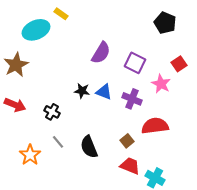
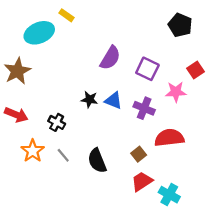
pink star: (161, 84) -> (176, 92), turned -30
orange star: (30, 155) -> (33, 151), moved
red trapezoid: (130, 166) -> (142, 181), turned -55

